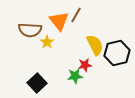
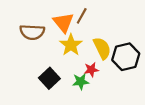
yellow star: (47, 42) -> (71, 45), moved, size x1.5
black square: (37, 83) -> (49, 78), moved

